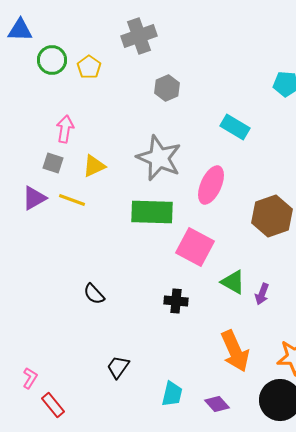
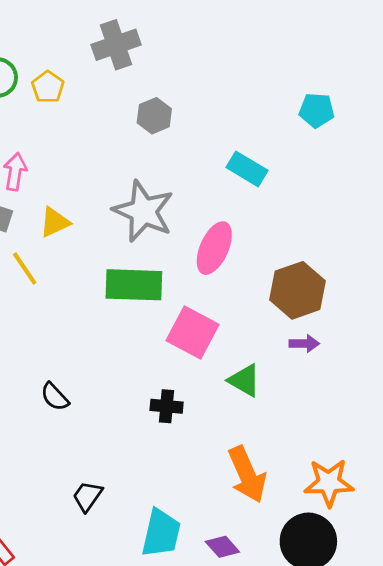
yellow line: (72, 200) -> (25, 268), turned 36
purple arrow: (262, 294) -> (304, 344), moved, turned -110
cyan trapezoid: (172, 394) -> (161, 533), size x1.4

